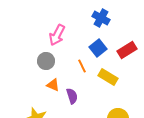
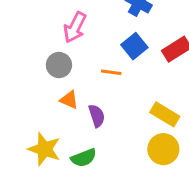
orange line: (82, 66) -> (111, 72), turned -56
yellow rectangle: (108, 77) -> (165, 114), moved

